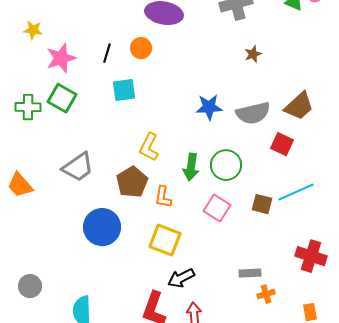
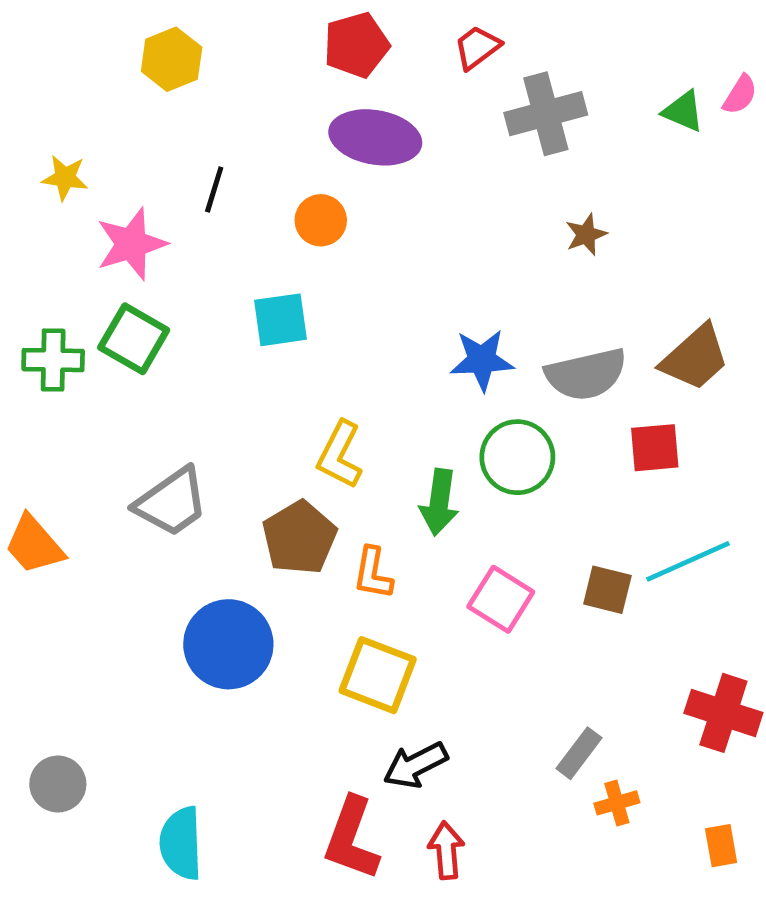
black line: (107, 53) -> (214, 189), moved
red square: (282, 144) -> (655, 448), turned -30
green circle: (226, 165) -> (517, 457), moved
gray rectangle: (250, 273) -> (579, 753), turned -50

